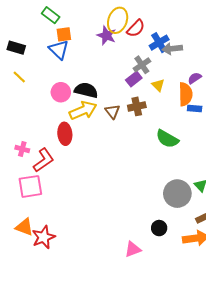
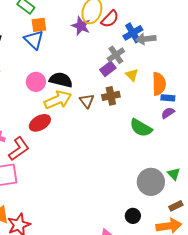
purple semicircle: (195, 78) -> (168, 113), moved
red ellipse: (65, 134) -> (40, 123), turned 65

